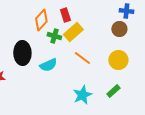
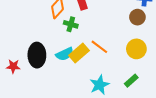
yellow rectangle: (73, 32) -> (79, 53), moved
black ellipse: (22, 53) -> (37, 55), moved

